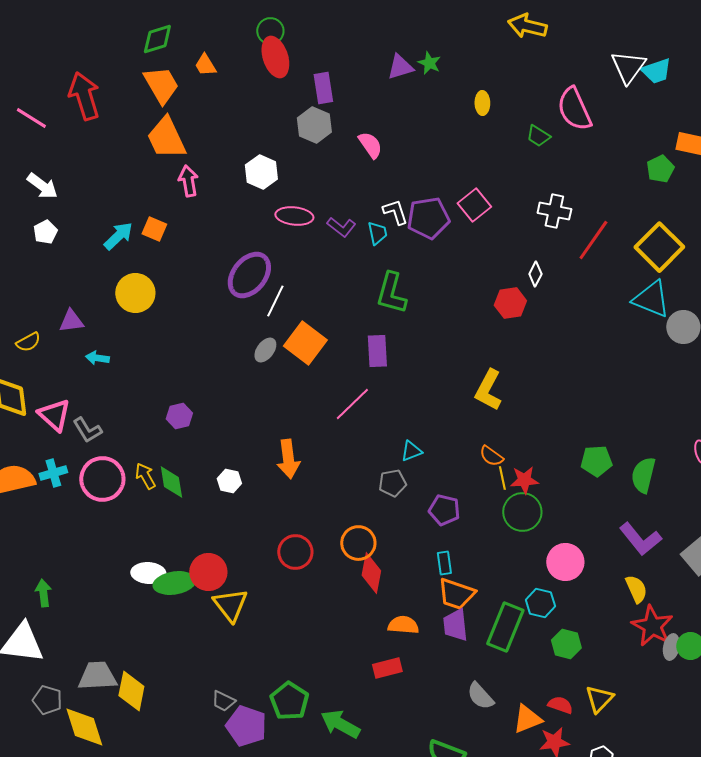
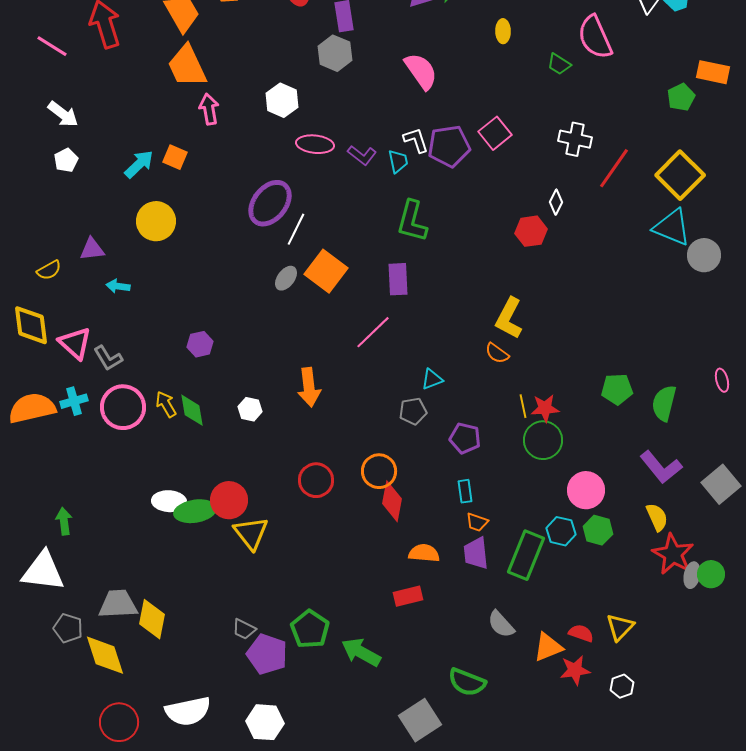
pink semicircle: (370, 145) -> (421, 71), moved, size x1.4
orange semicircle: (491, 456) -> (497, 353), moved
orange trapezoid: (456, 594) -> (477, 522), size x0.6
green hexagon: (566, 644) -> (598, 530), moved

